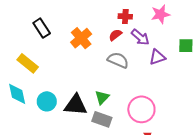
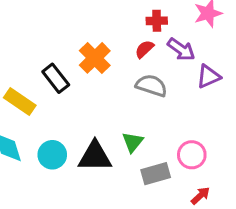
black rectangle: (42, 28) -> (56, 78), moved
pink circle: (141, 109) -> (192, 155), size x0.7
gray rectangle: (102, 119) -> (156, 174), moved, turned -30

